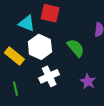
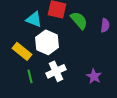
green semicircle: (76, 48) -> (79, 20), moved
green line: (15, 89) -> (30, 76), moved

